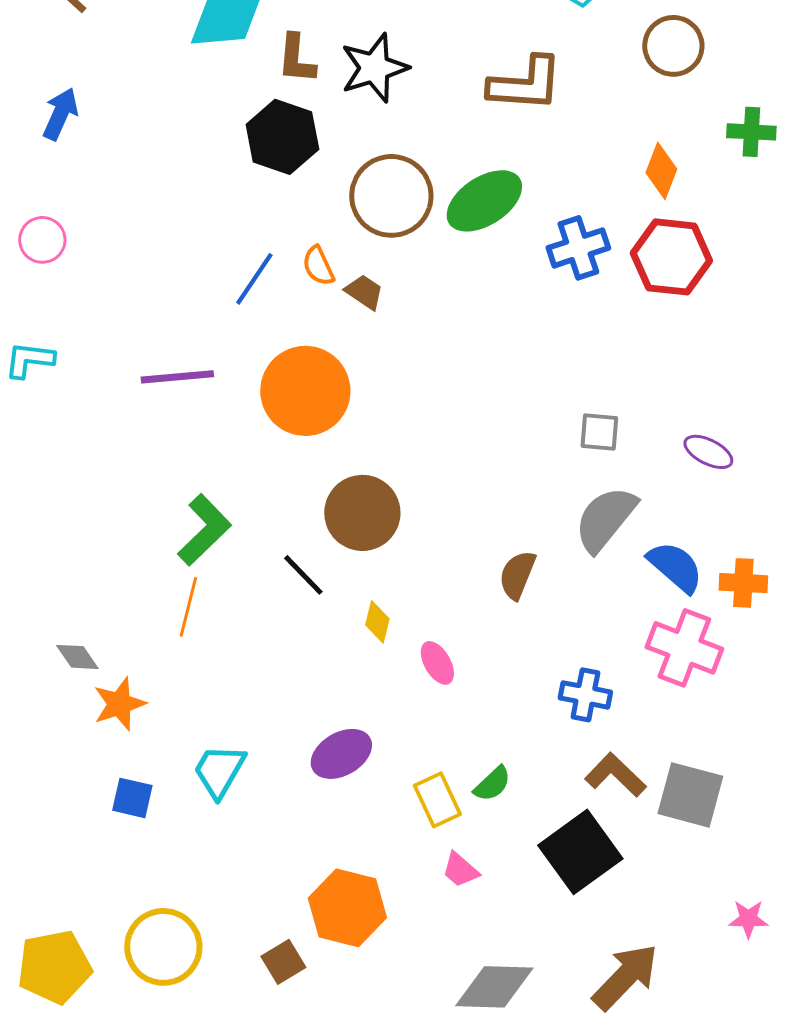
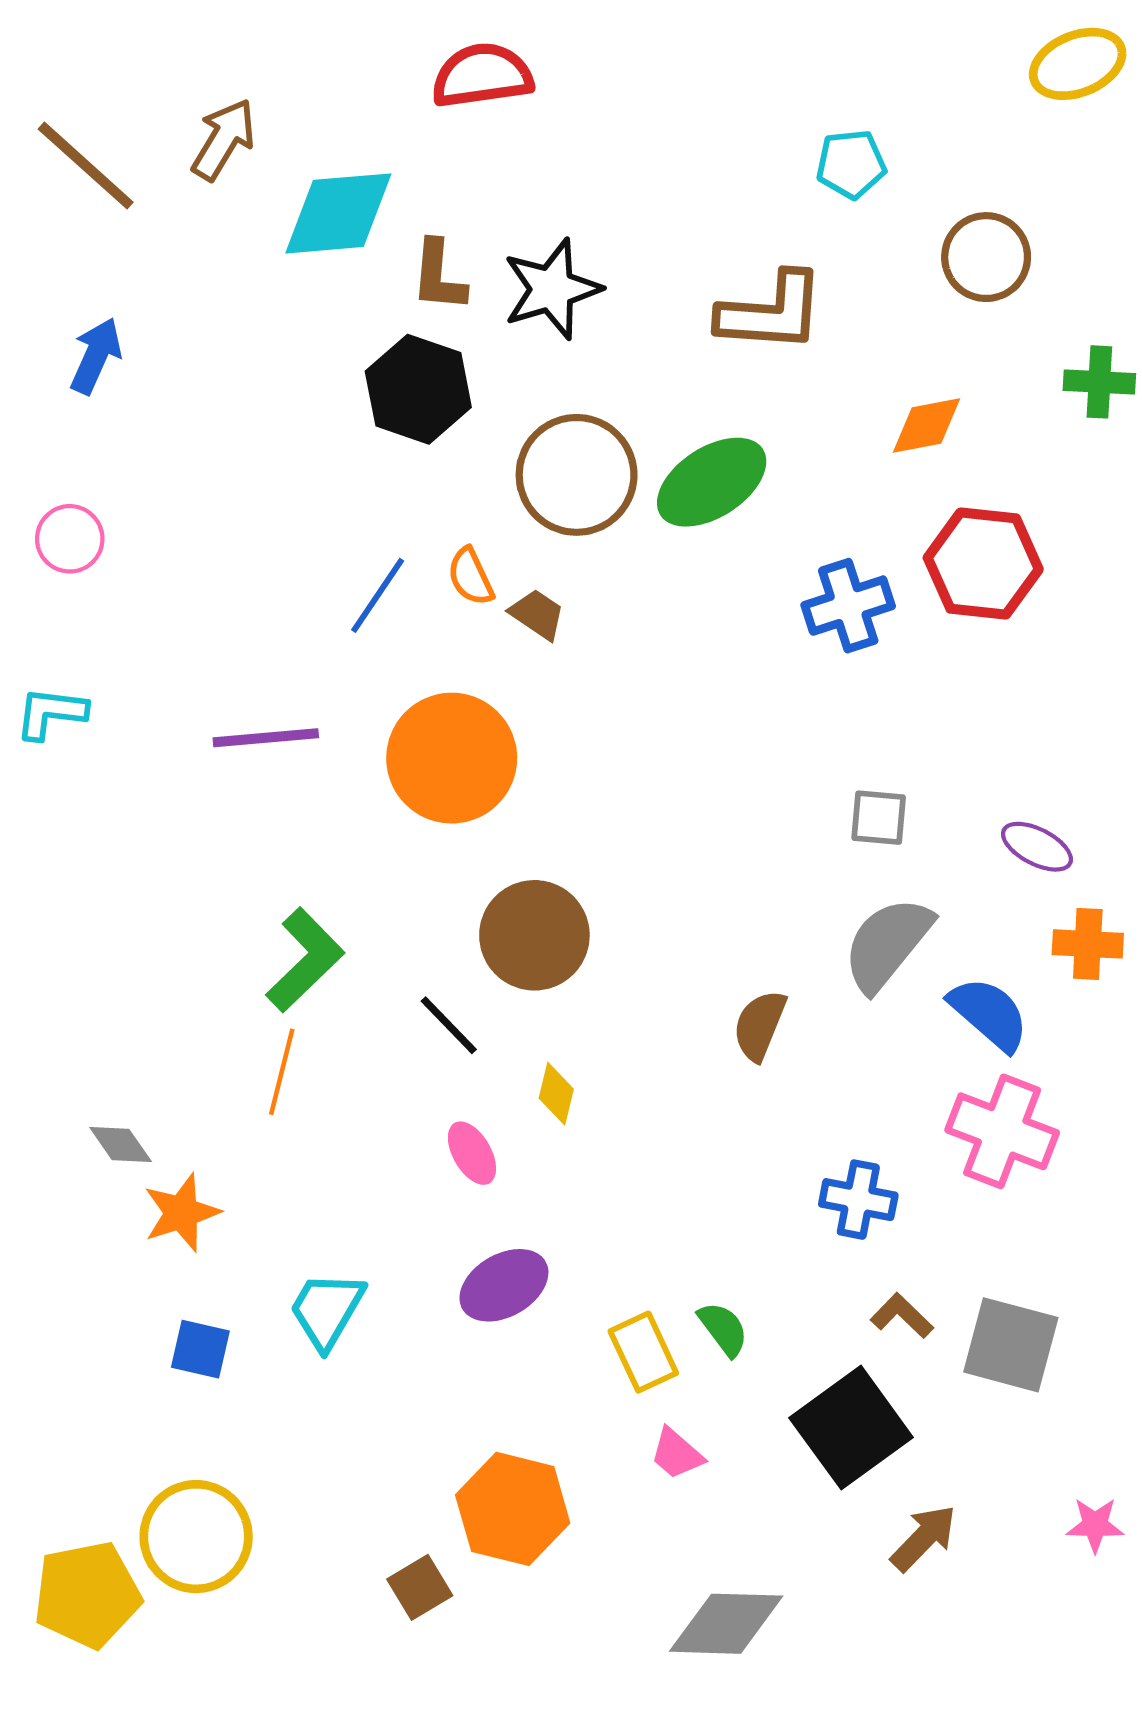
orange diamond: (661, 171) -> (927, 426), moved, turned 58
blue cross: (578, 248) -> (848, 606), moved
orange cross: (743, 583) -> (1088, 944), moved
pink ellipse: (437, 663) -> (472, 1153), moved
brown L-shape: (615, 775) -> (902, 1316), size x0.7
green semicircle: (492, 784) -> (723, 1329), turned -84
yellow circle: (163, 947) -> (196, 1537), moved
brown arrow: (625, 977) -> (924, 1538), moved, size x0.7

